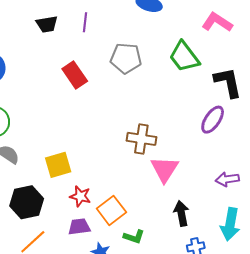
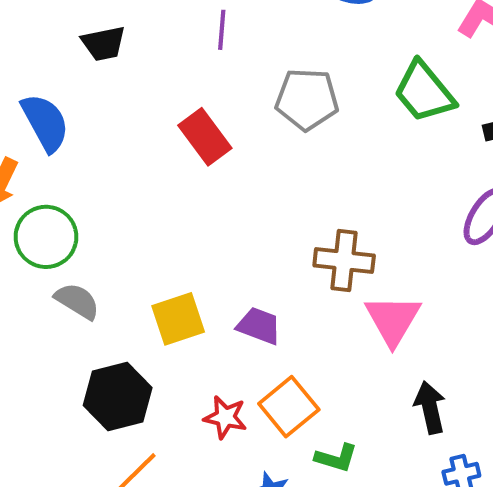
black trapezoid: (47, 24) -> (103, 43), moved
red star: (80, 196) -> (225, 417), moved
purple trapezoid: (79, 227) -> (259, 326), moved, turned 30

